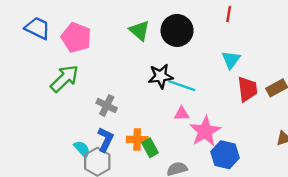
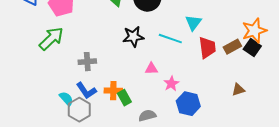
cyan line: (182, 86) -> (170, 39), moved
gray cross: (107, 106) -> (87, 62), turned -30
pink star: (205, 131) -> (171, 84), size x0.6
blue L-shape: (106, 140) -> (86, 91), turned 120

